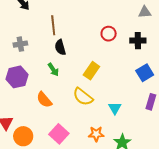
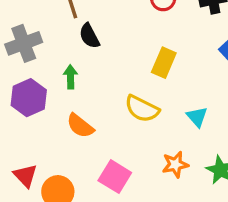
gray cross: (20, 44) -> (24, 43), size x1.5
green arrow: (53, 70) -> (70, 77), moved, turned -136
yellow rectangle: (91, 71) -> (164, 63), moved

